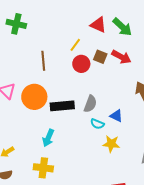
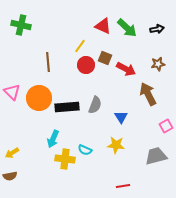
red arrow: (121, 57) -> (126, 69), moved
blue triangle: (116, 116) -> (121, 117), turned 32
cyan semicircle: (97, 124) -> (85, 150), moved
yellow cross: (43, 168) -> (65, 159), moved

